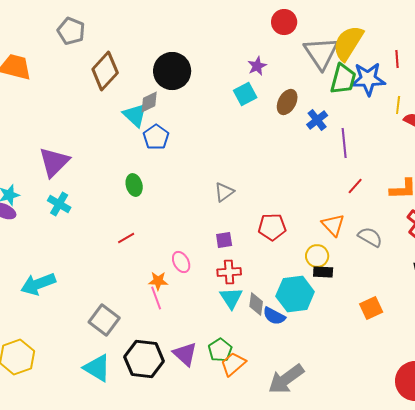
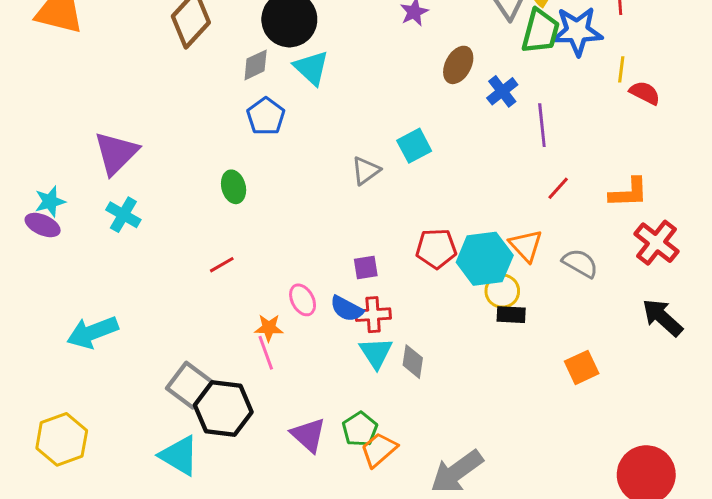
cyan square: (245, 94) -> (414, 146), moved
cyan triangle: (135, 115) -> (311, 68), moved
gray triangle: (224, 192) -> (366, 171), moved
cyan hexagon: (295, 294) -> (485, 259), moved
blue semicircle: (274, 316) -> (347, 309), moved
black hexagon: (144, 359) -> (223, 409), moved

